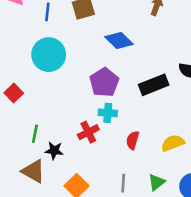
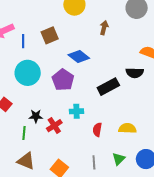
purple pentagon: (104, 82) -> (63, 80), moved
red cross: (88, 132) -> (54, 126), moved
yellow semicircle: (173, 143) -> (127, 128), turned 30
black star: (54, 151) -> (36, 116), moved

